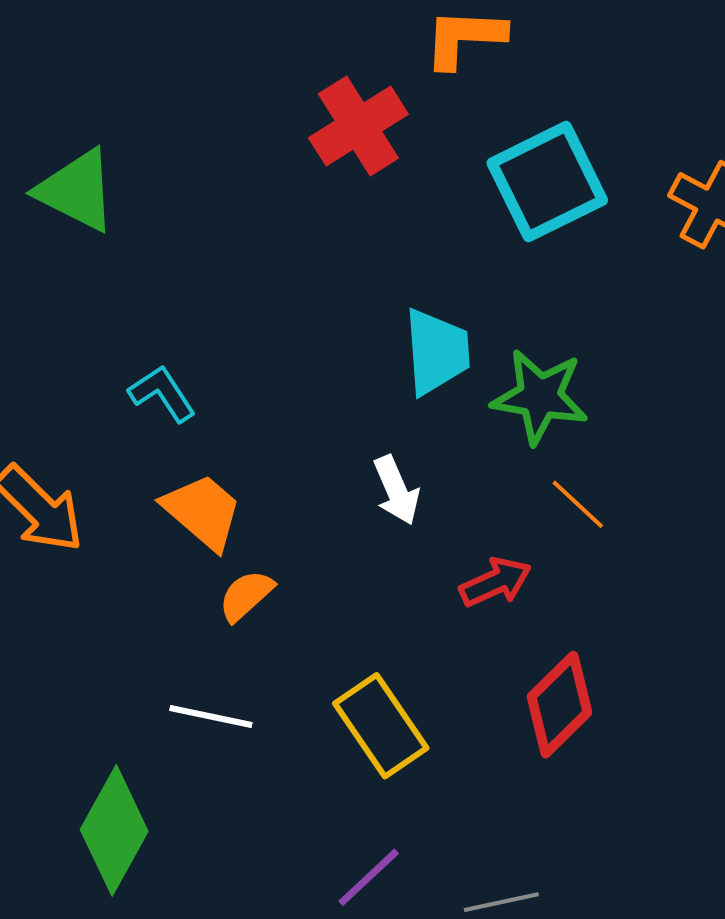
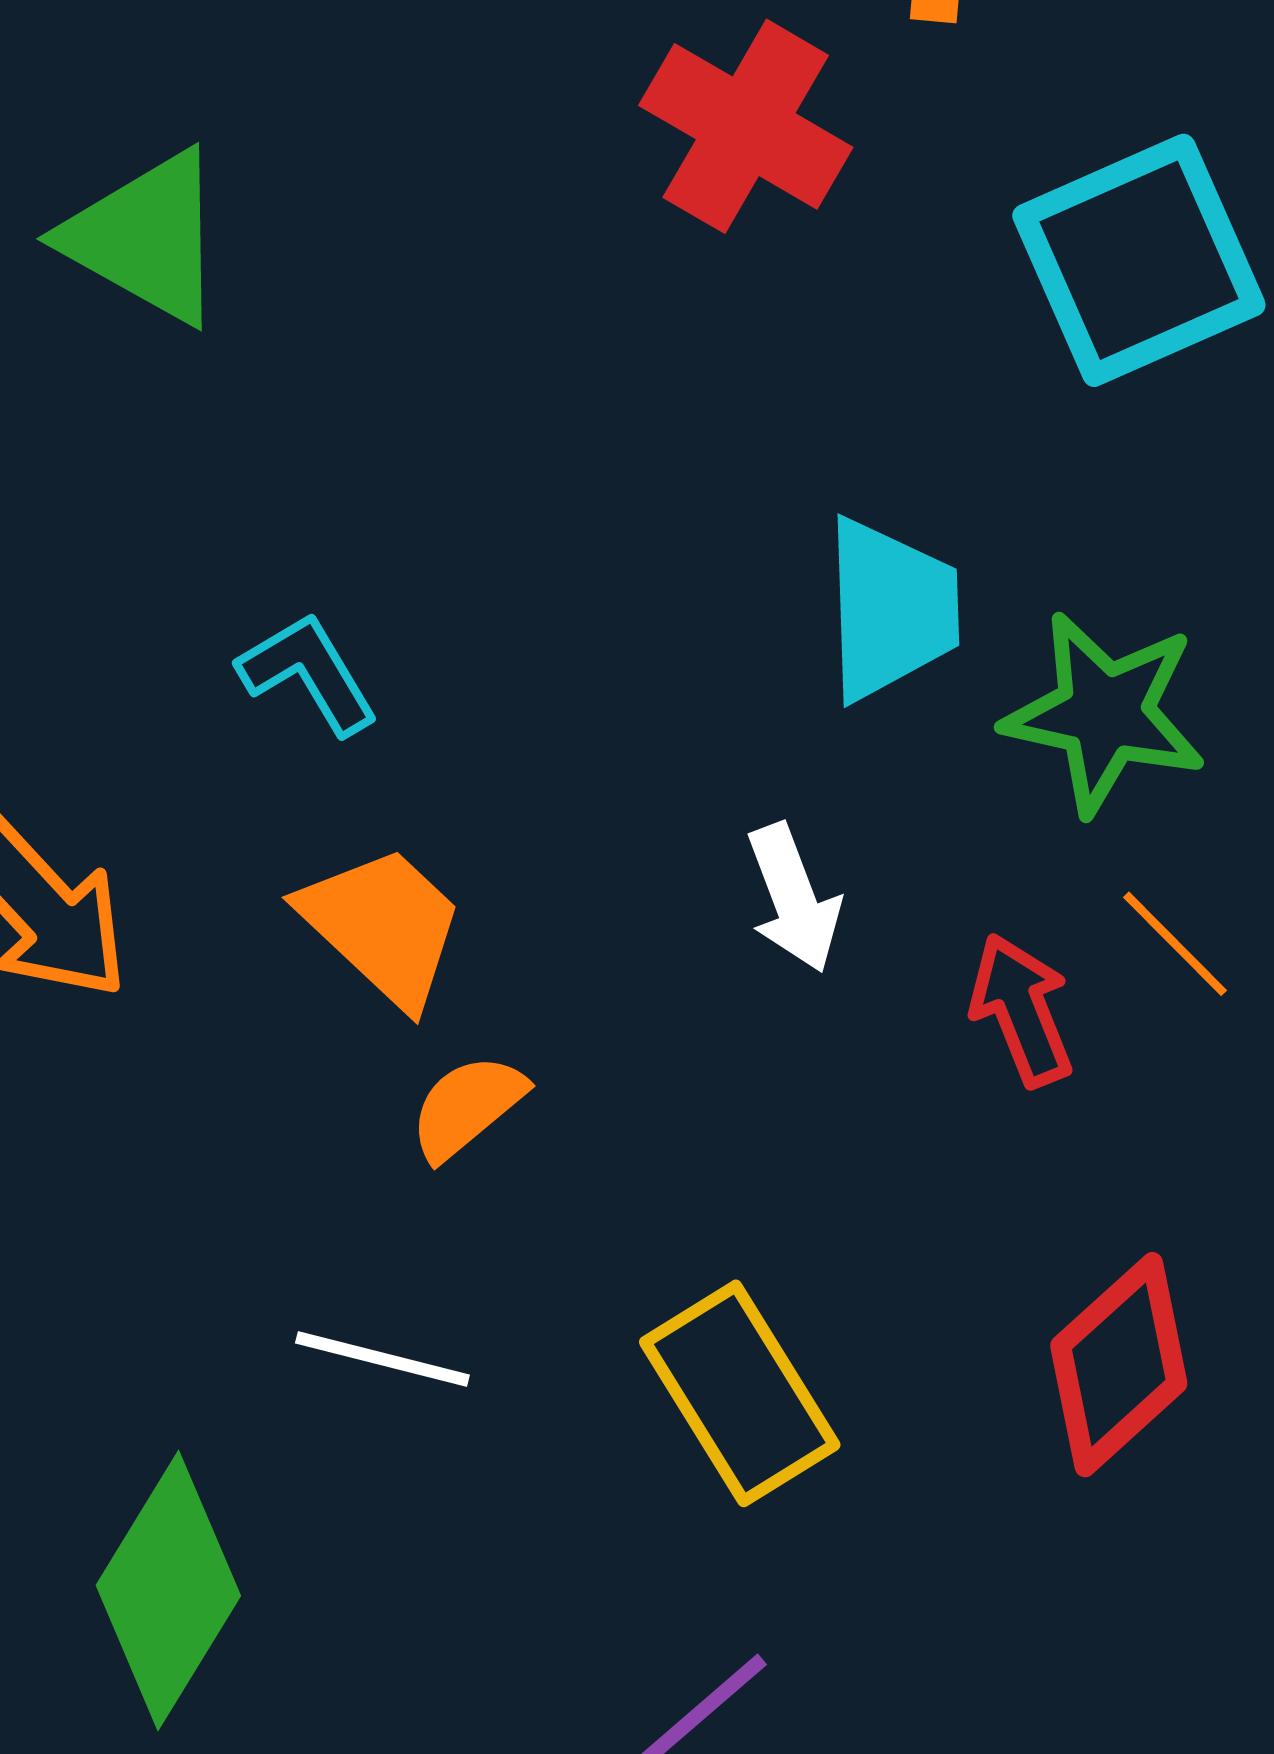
red cross: (358, 126) -> (746, 126), turned -30
red arrow: (496, 582) -> (1021, 1010), moved, turned -90

